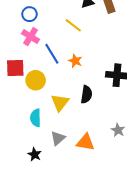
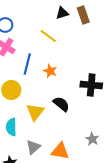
blue line: (52, 54) -> (27, 64), turned 45
black semicircle: (86, 94) -> (61, 104), turned -60

